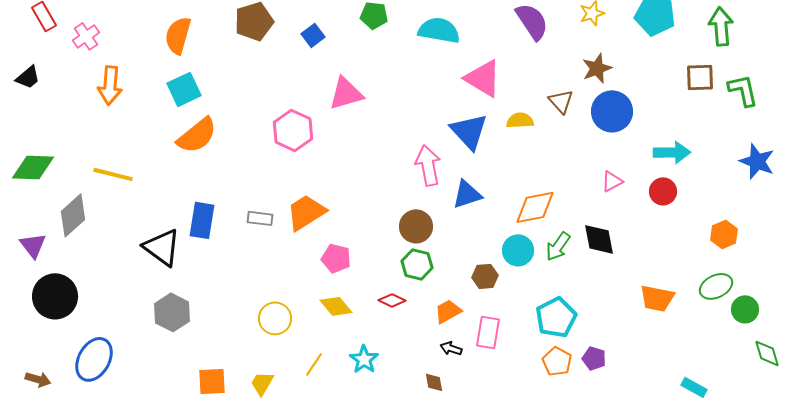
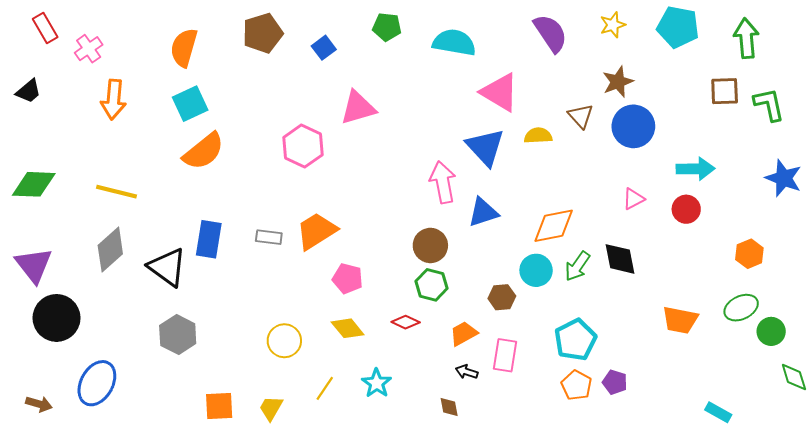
gray diamond: (73, 215) -> (110, 250), moved
purple triangle: (33, 245) -> (34, 265), size x1.4

